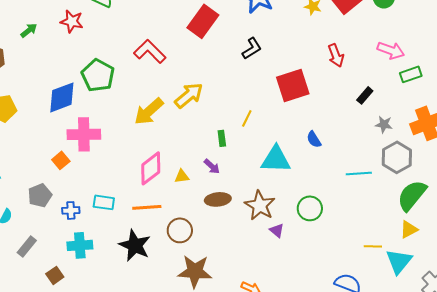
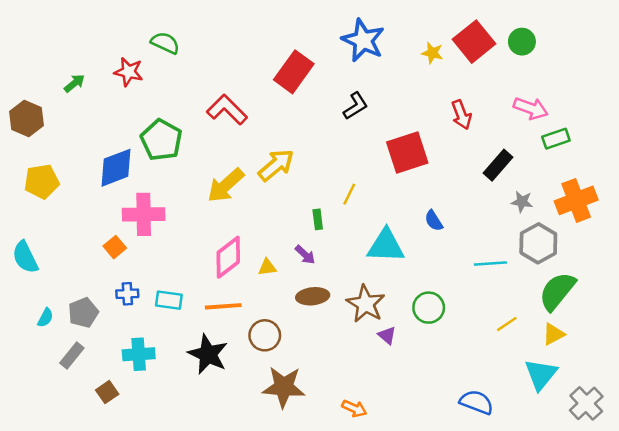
black rectangle: (365, 95) -> (498, 165), size x1.4
gray pentagon: (40, 195) -> (83, 313), moved
blue cross: (71, 210) -> (127, 294), moved
yellow line: (373, 246) -> (507, 324), moved, turned -36

